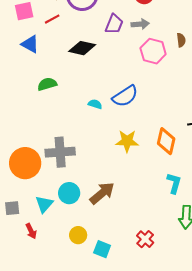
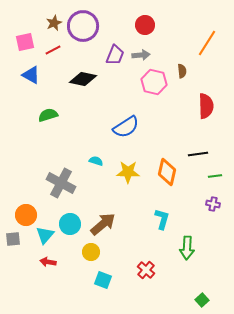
cyan semicircle: (95, 104) -> (96, 161), moved
gray cross: (60, 152) -> (61, 183), turned 32
orange circle: (25, 163) -> (26, 215), moved, size x0.7
cyan L-shape: (174, 183) -> (162, 219), moved
red arrow: (31, 231) -> (48, 262), moved, turned 126
yellow circle: (78, 235) -> (91, 252), moved

